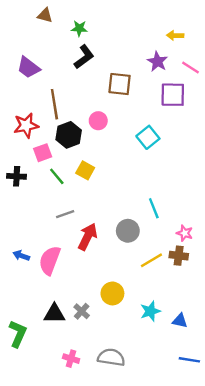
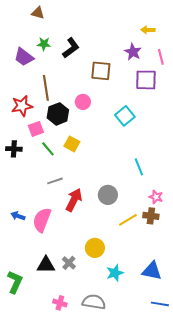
green star: (79, 28) -> (44, 44), moved
pink line: (191, 67) -> (161, 57), turned 42
cyan line: (154, 208) -> (139, 167), moved
cyan star: (150, 311) -> (115, 273), moved
blue triangle: (180, 321) -> (152, 271), size x1.5

